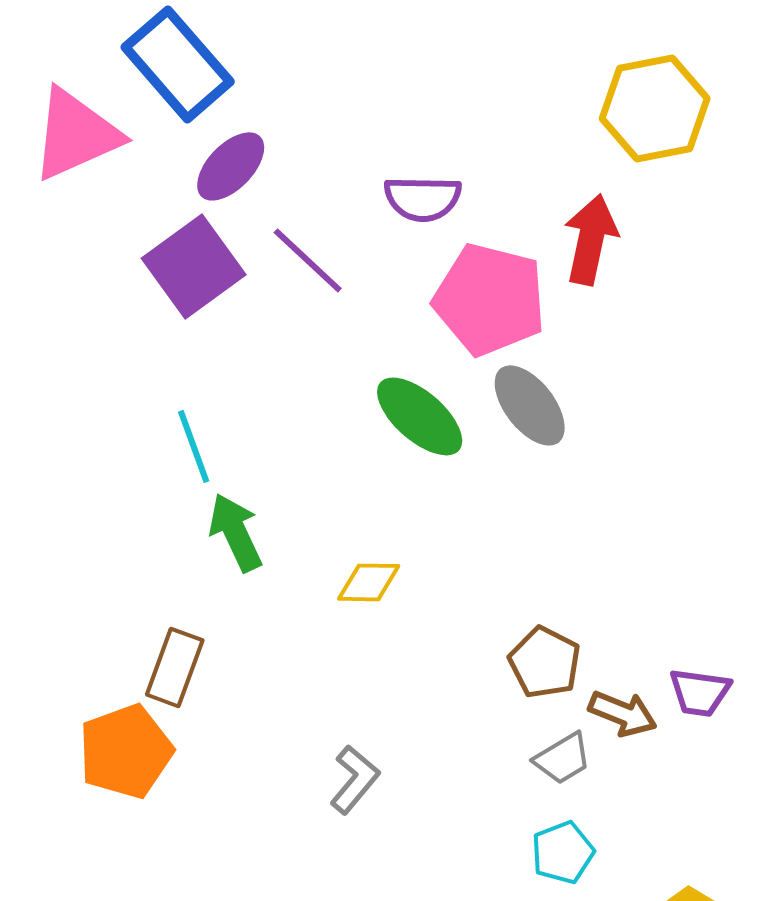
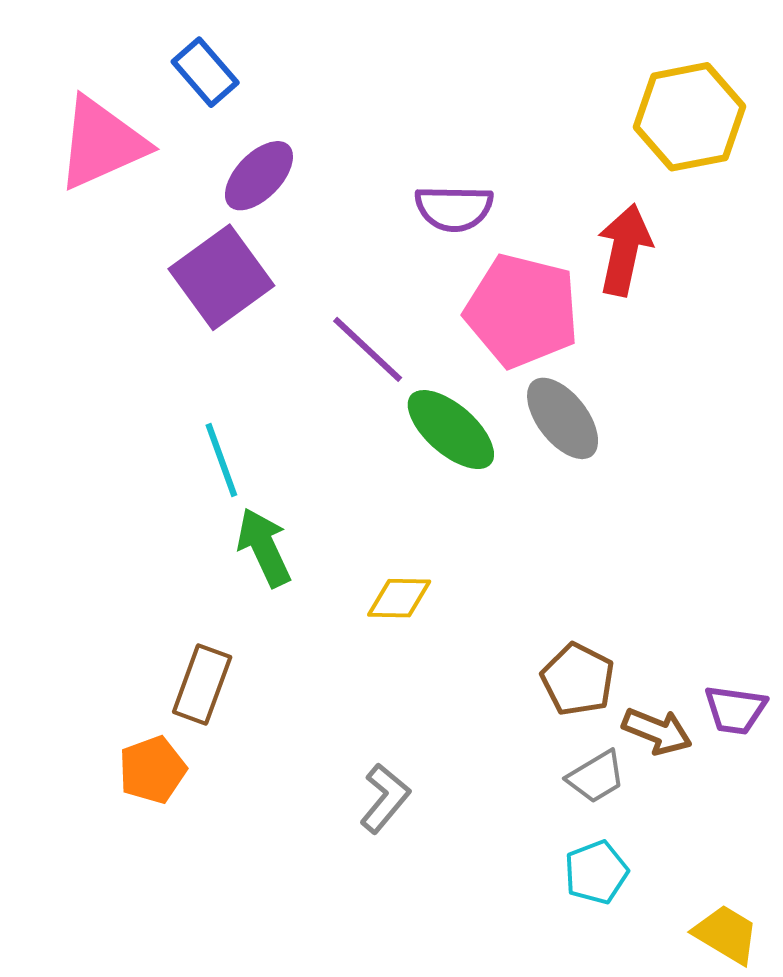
blue rectangle: (178, 64) -> (205, 72), size x0.6
purple line: (308, 260) -> (368, 349), moved
orange pentagon: (126, 751) -> (152, 770), size x0.7

